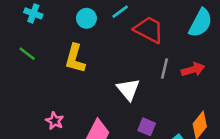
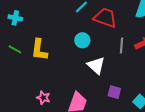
cyan circle: (86, 18) -> (82, 40), moved
yellow L-shape: (75, 59) -> (39, 50), moved

